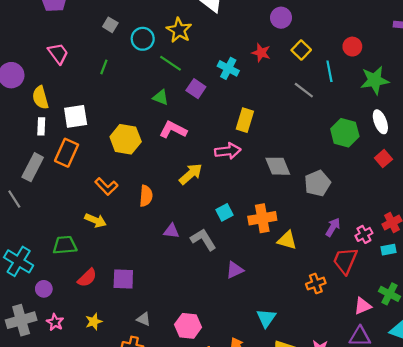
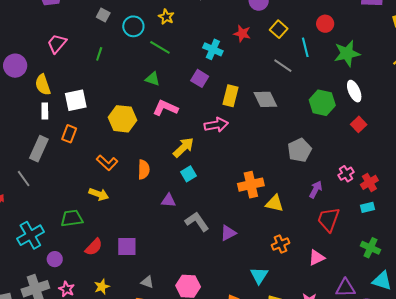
yellow star: (179, 30) -> (166, 17), size x0.7
pink trapezoid: (58, 53) -> (57, 44), turned -100
purple square: (196, 89) -> (200, 78), moved
orange rectangle: (67, 153) -> (69, 134), size x0.7
gray diamond: (278, 166) -> (265, 99), moved
cyan square: (224, 212) -> (188, 174), moved
pink cross: (364, 234) -> (346, 174), moved
gray L-shape: (203, 239) -> (197, 222), moved
cyan cross: (19, 261) -> (30, 235), turned 32
orange cross: (316, 283) -> (280, 244), moved
pink triangle: (363, 306) -> (317, 258), moved

